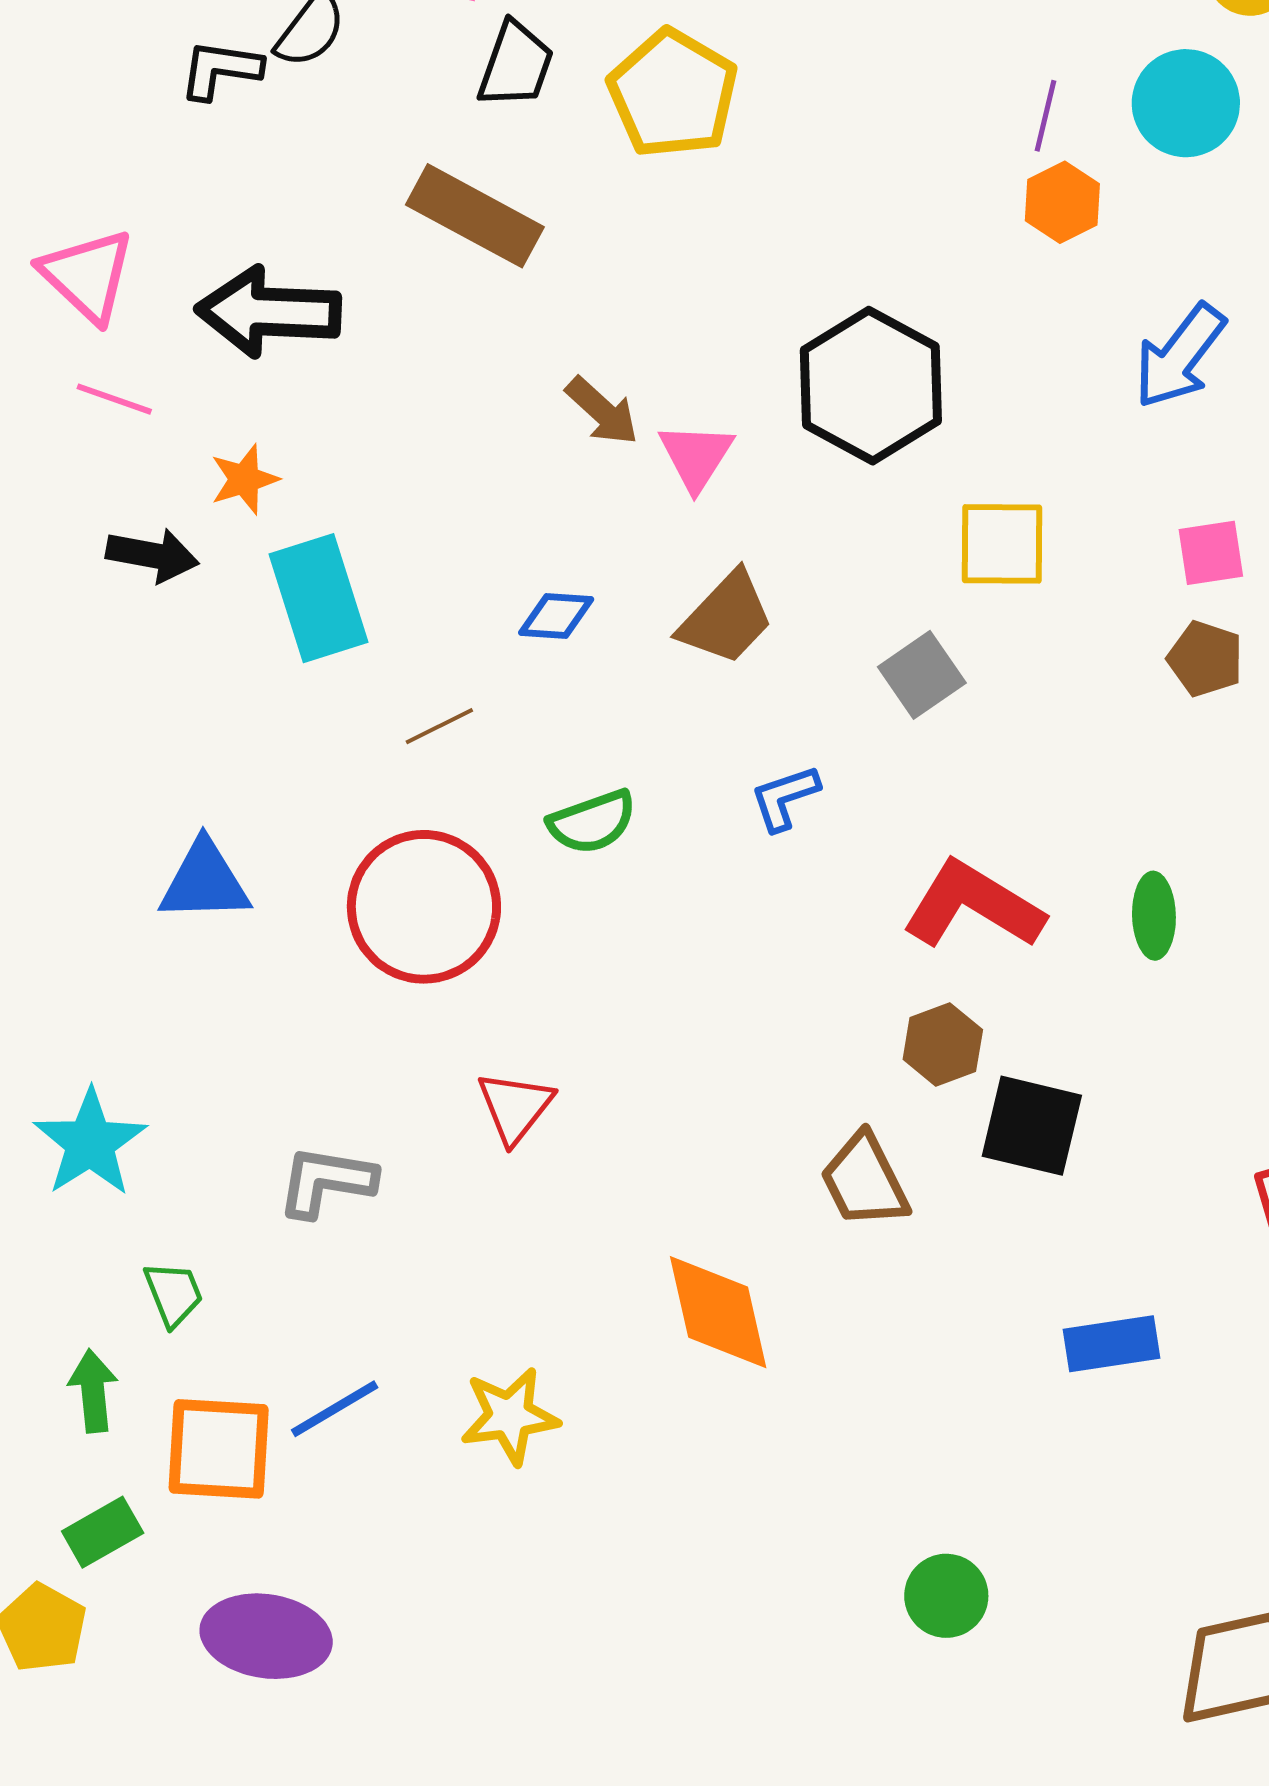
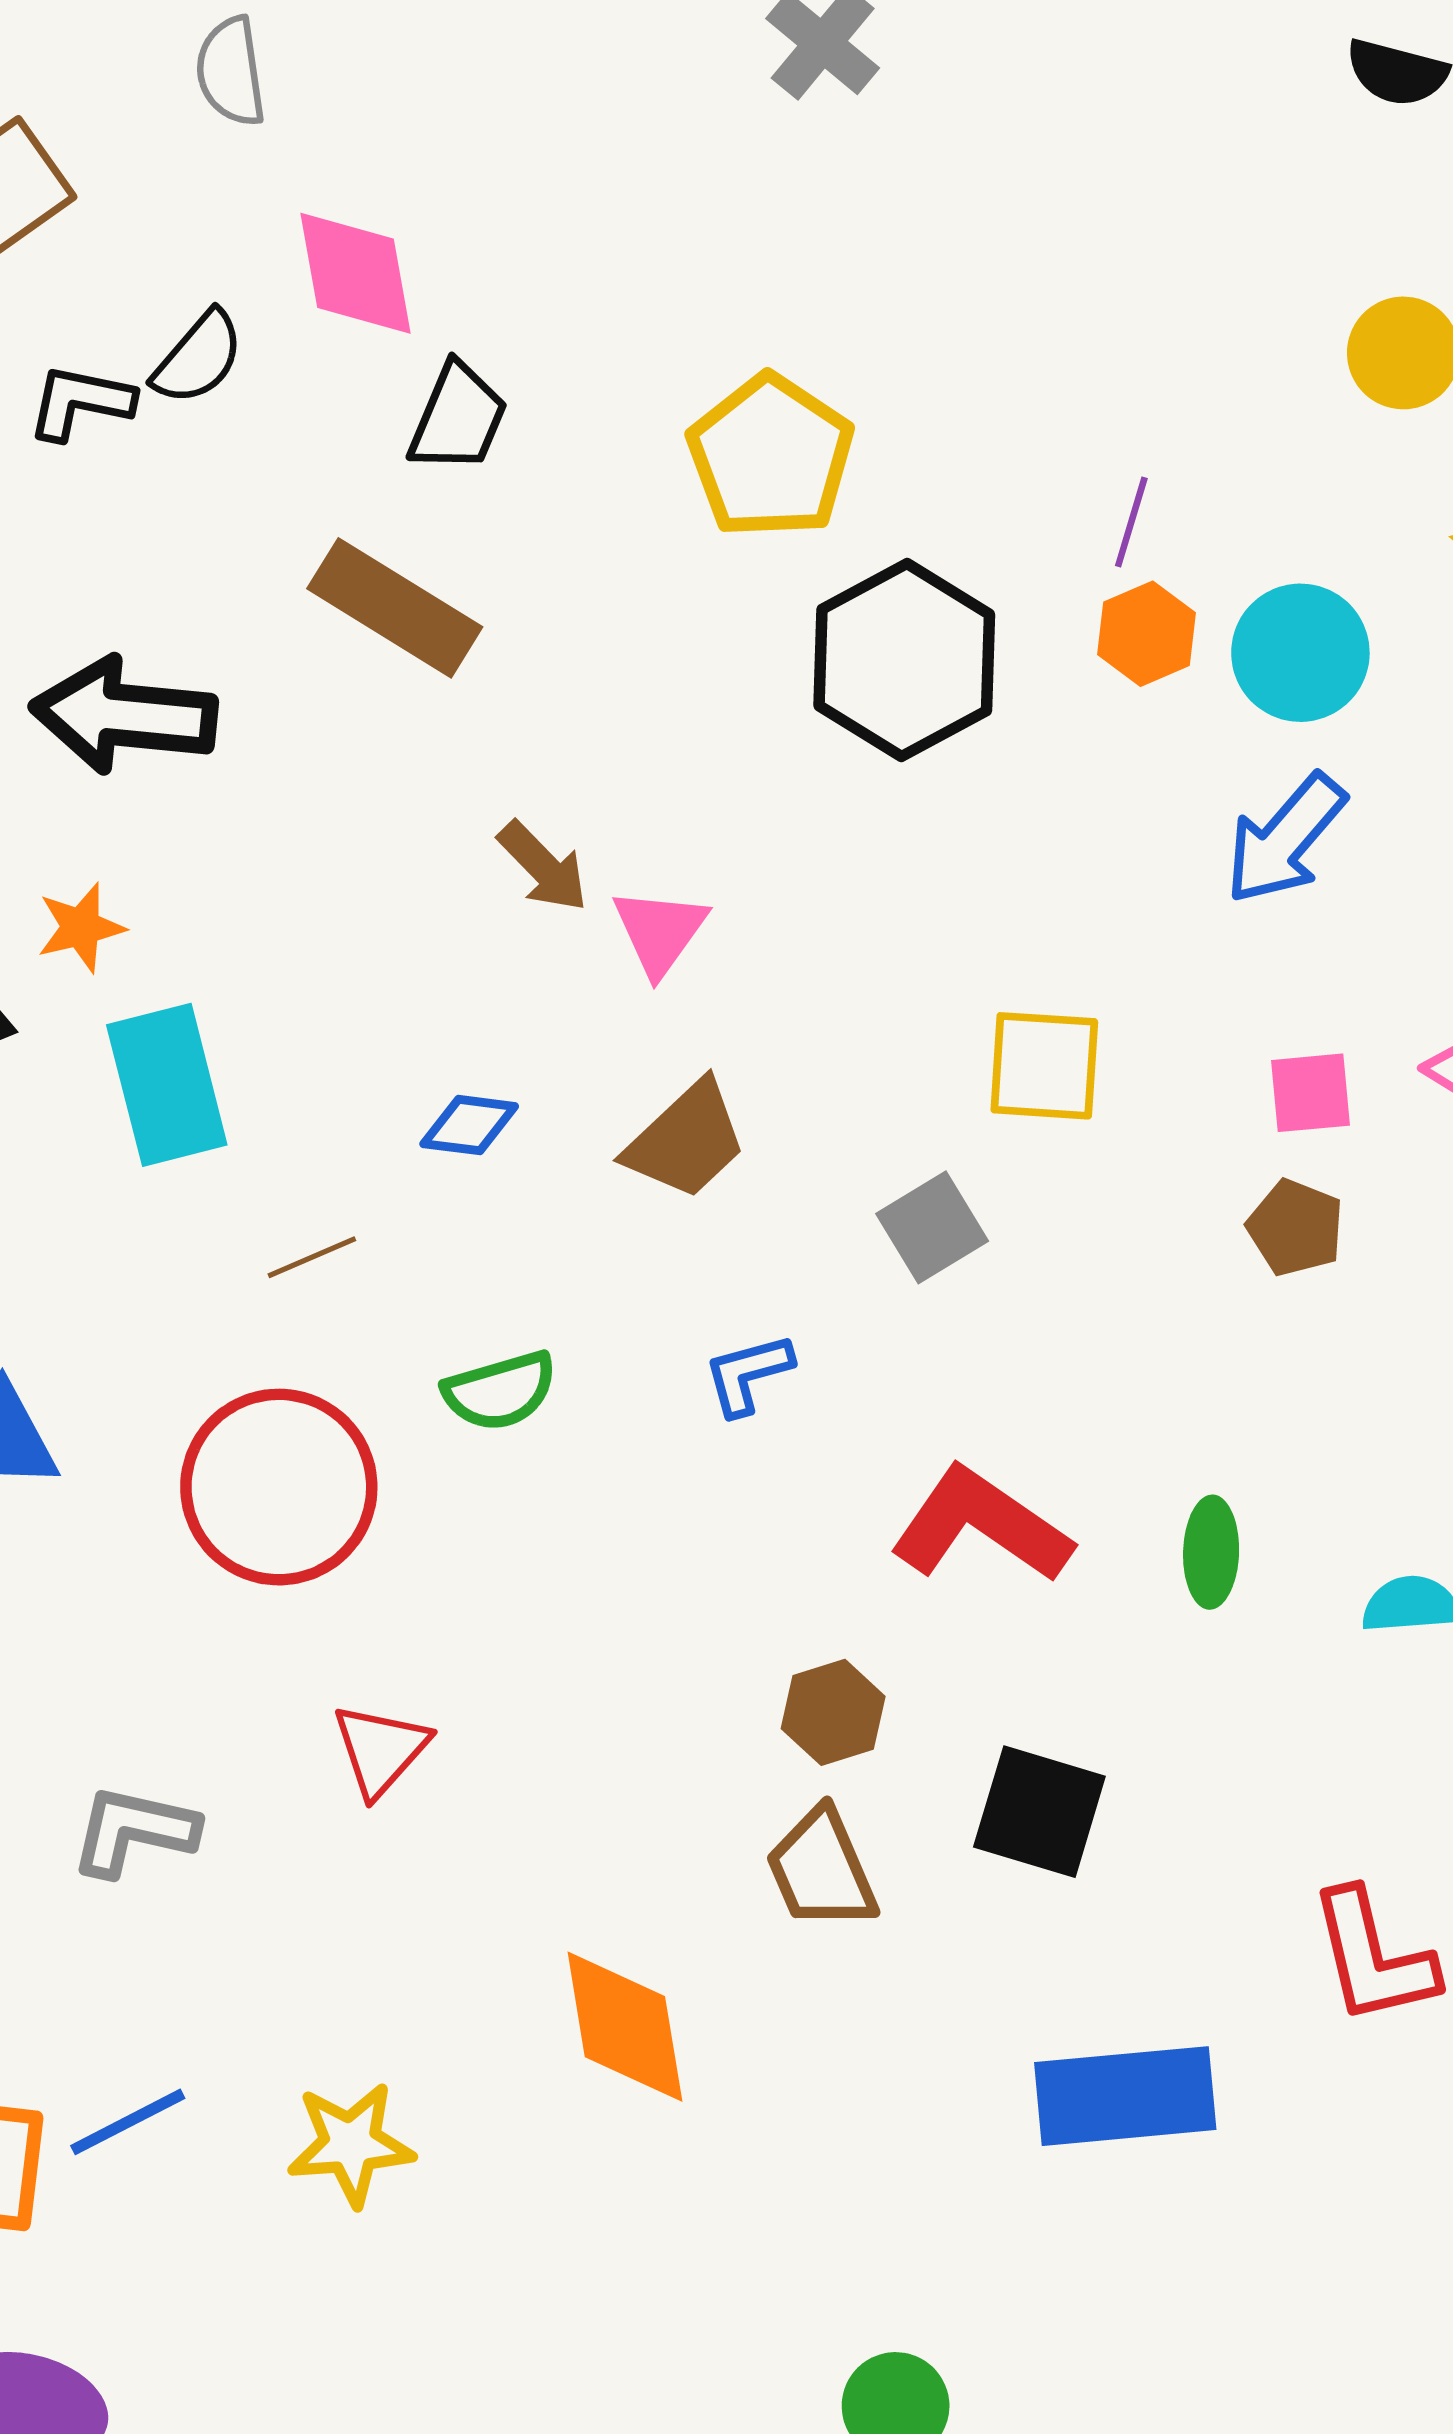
yellow pentagon: (673, 94) -> (771, 456), moved
cyan circle: (1186, 103) -> (1300, 653), moved
black hexagon: (871, 386) -> (904, 660), moved
brown hexagon: (943, 1045) -> (833, 1712), moved
blue rectangle: (1111, 1344) -> (1125, 2096), size x1.5

